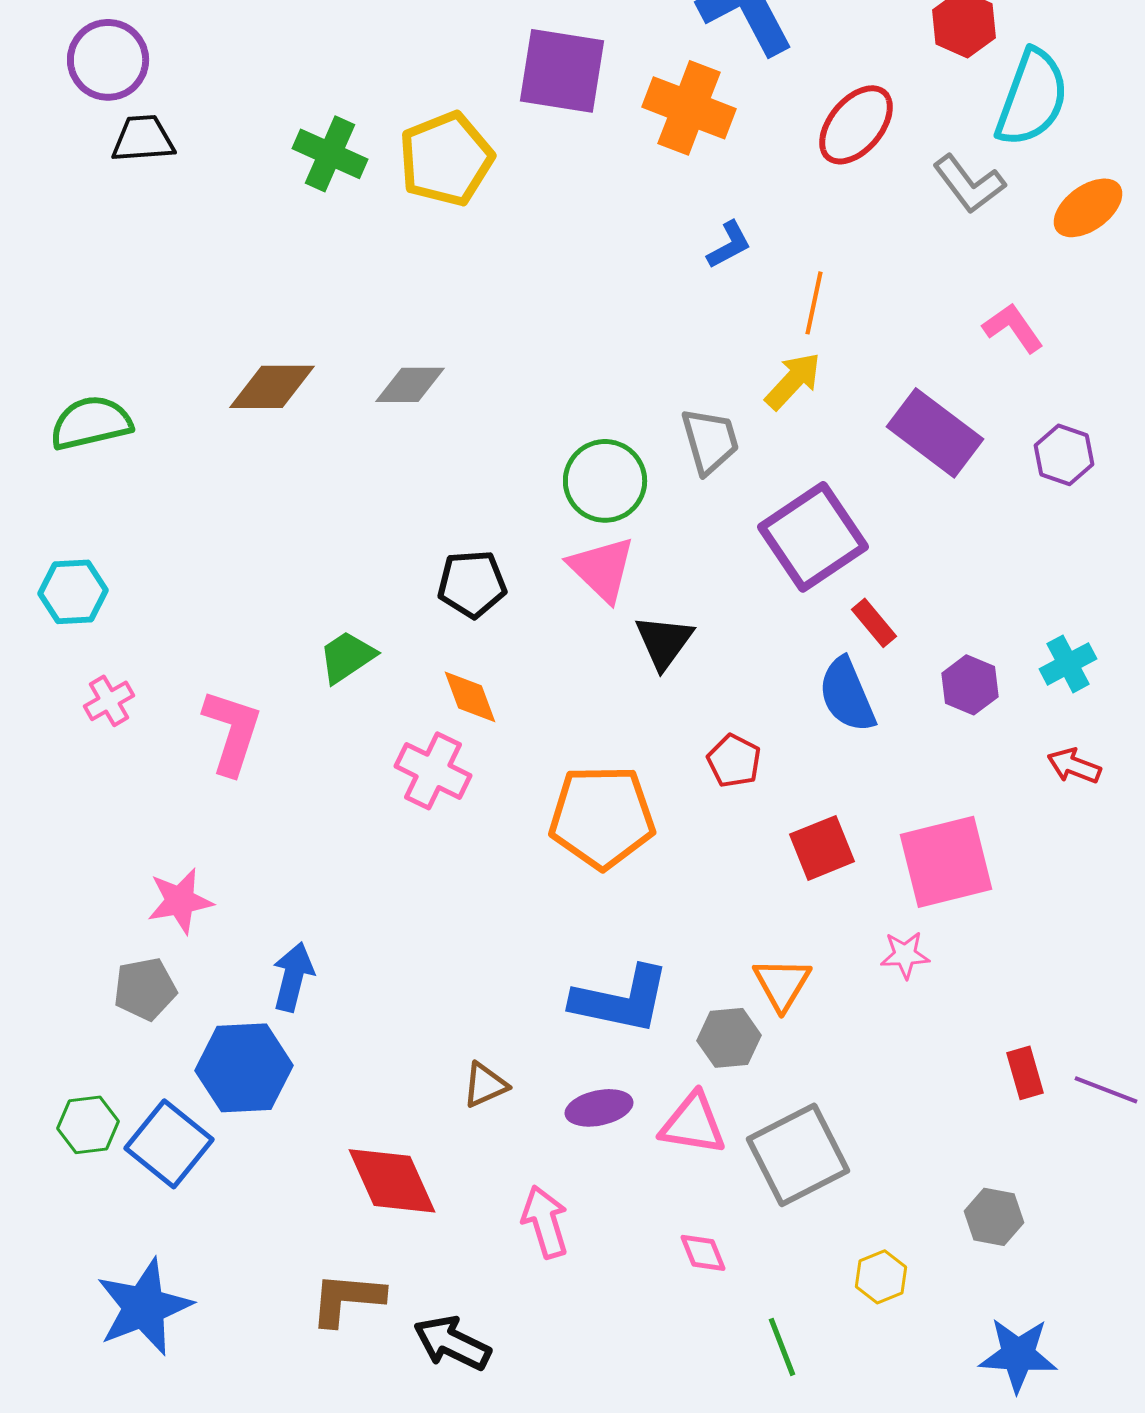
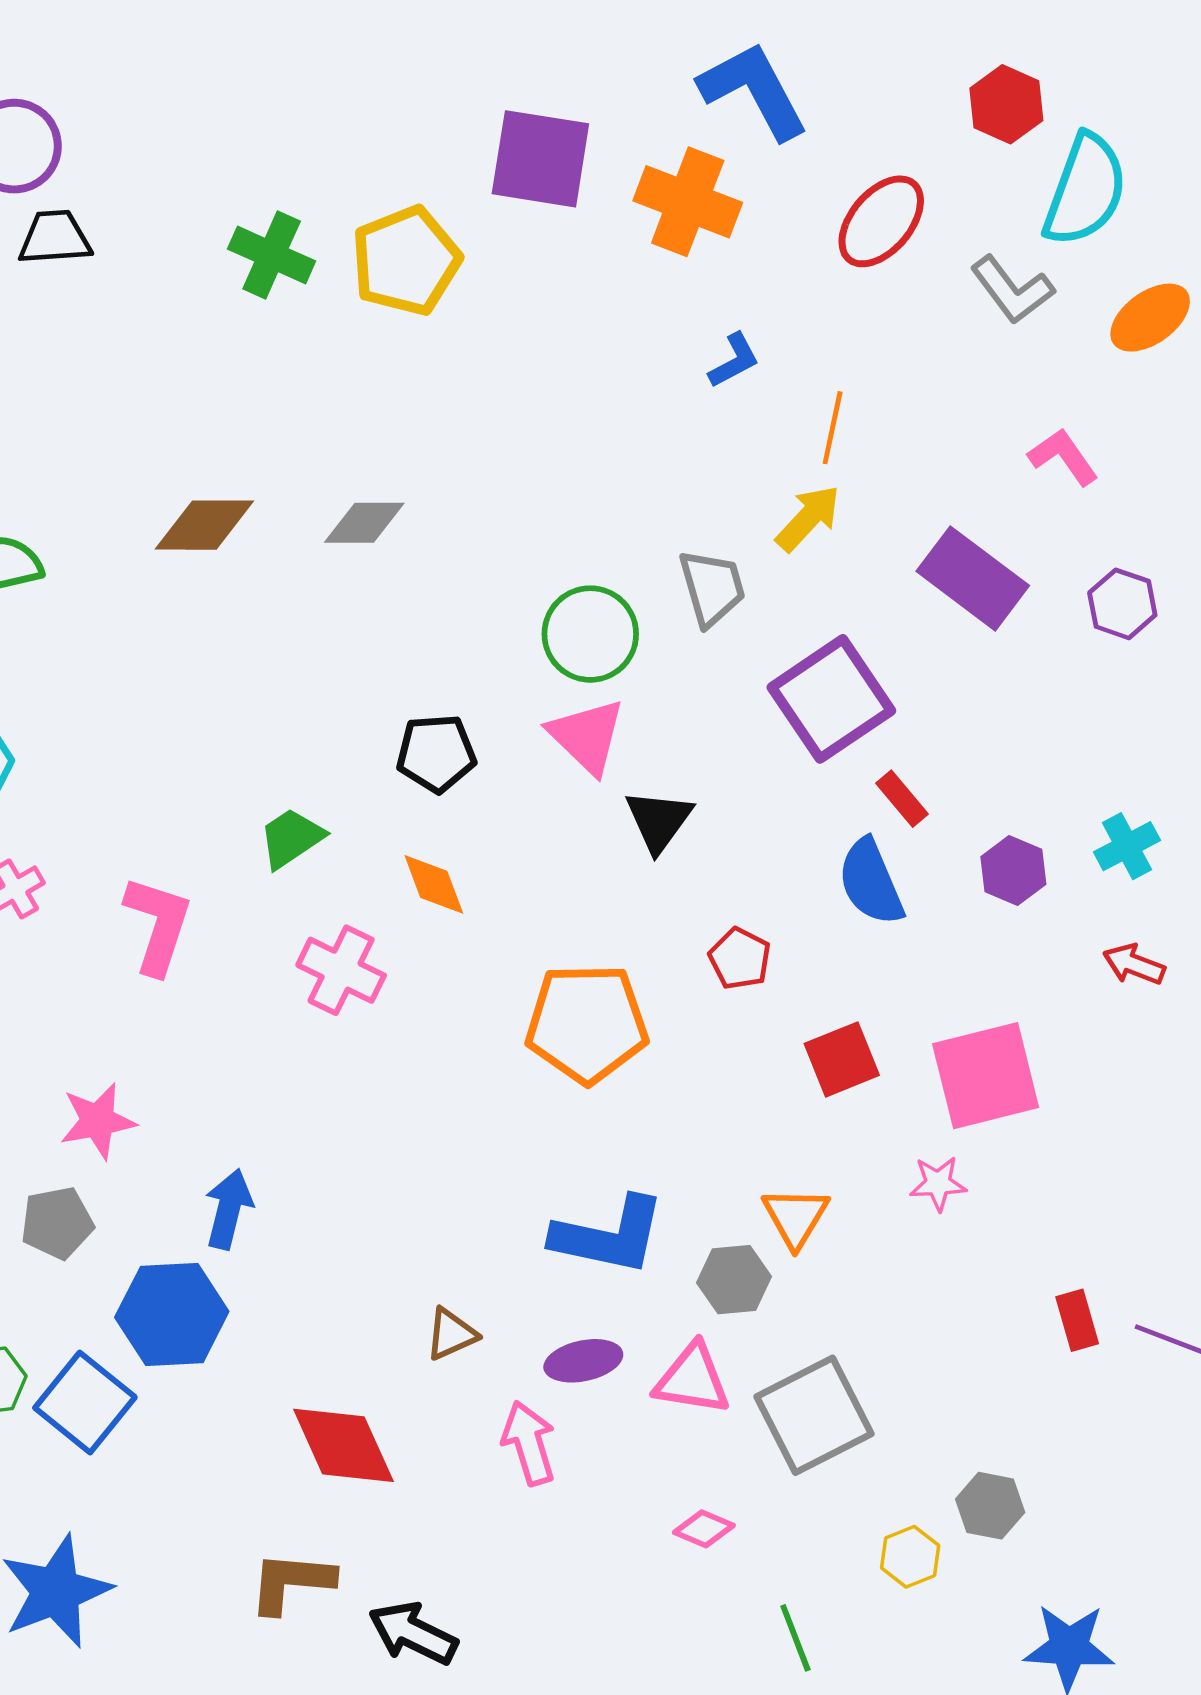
pink cross: (433, 771) -> (341, 970), moved
gray hexagon: (994, 1217) -> (990, 1506), moved
pink arrow: (545, 1222) -> (529, 1443), moved
pink diamond: (703, 1253) -> (704, 1529), turned -45

